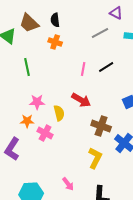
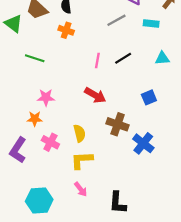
green line: (27, 67) -> (35, 58), turned -60
yellow semicircle: (59, 113) -> (79, 133), moved
pink cross: (45, 133) -> (50, 142), moved
yellow L-shape: (95, 158) -> (82, 160), moved, turned -120

